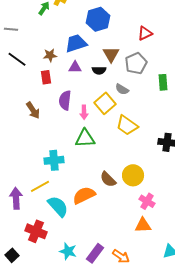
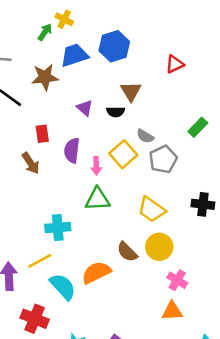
blue trapezoid: (76, 43) -> (74, 55), moved
brown star: (50, 55) -> (45, 77), moved, size x1.5
gray pentagon: (136, 63) -> (163, 159), moved
purple triangle: (75, 67) -> (85, 108), turned 40
red rectangle: (46, 77) -> (42, 134), moved
green rectangle: (163, 82) -> (198, 127), turned 49
yellow trapezoid: (127, 125) -> (152, 209), moved

